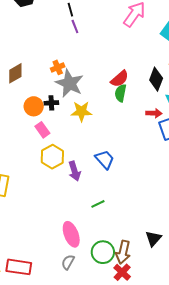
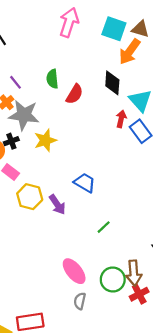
purple line: (75, 27) -> (16, 82), moved
green semicircle: (121, 93) -> (52, 79), moved
red arrow: (154, 113) -> (121, 119), turned -63
green line: (98, 204) -> (104, 227), moved
red cross: (122, 272) -> (139, 294), turned 36

